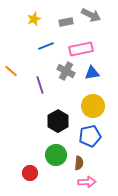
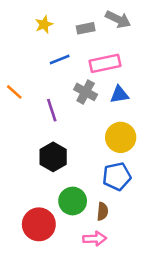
black hexagon: (58, 121) -> (53, 157), moved
red circle: (30, 173) -> (39, 224), size x1.6
pink arrow: (87, 182) -> (95, 239), moved

